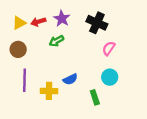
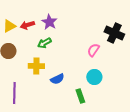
black cross: (97, 23) -> (114, 33), moved
purple line: (24, 80) -> (14, 93), moved
yellow cross: (49, 91) -> (36, 66), moved

